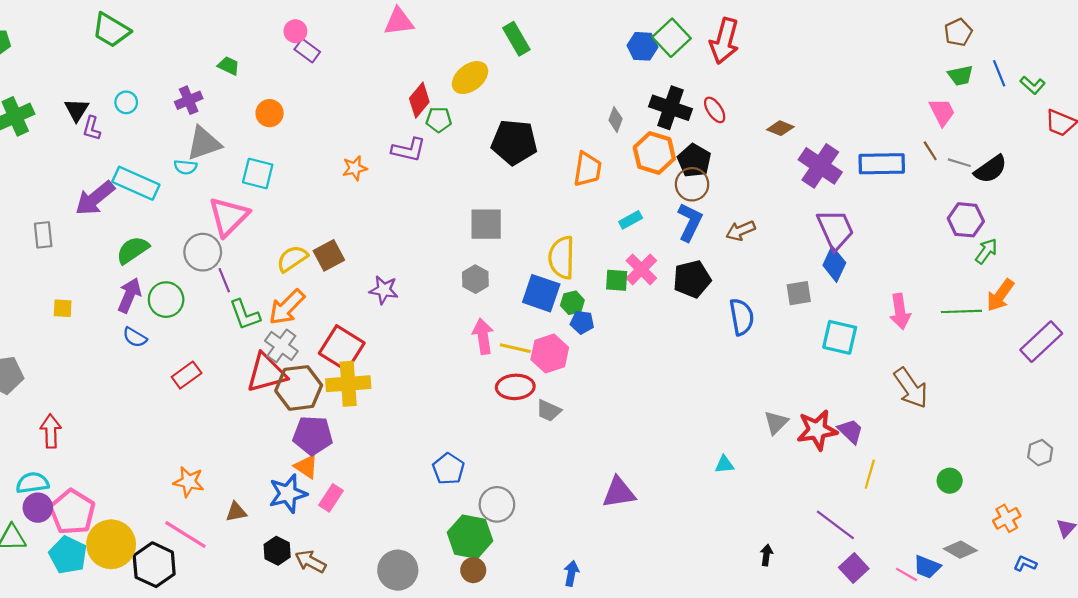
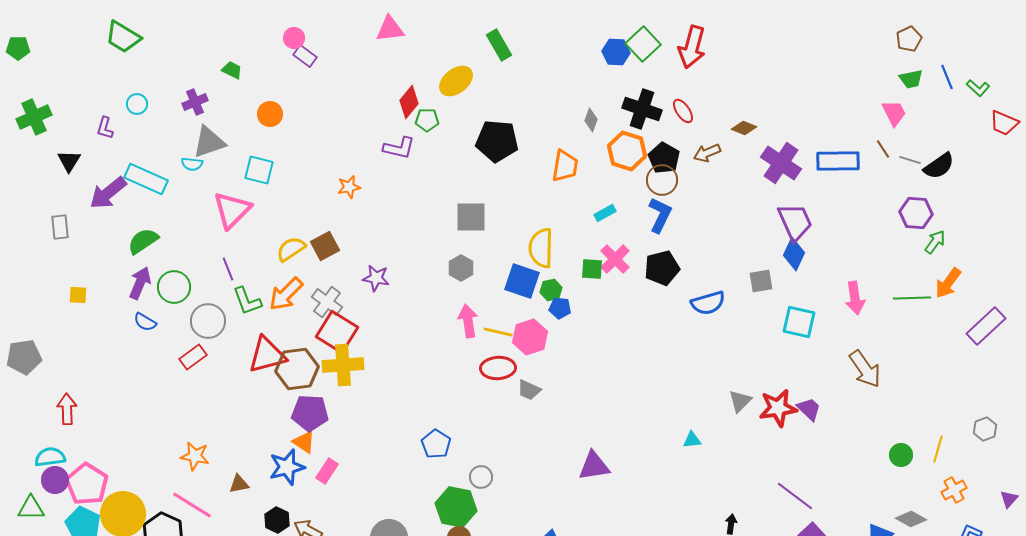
black triangle: (77, 110) -> (69, 161), moved
orange star: (355, 168) -> (349, 187), moved
brown arrow: (741, 231) -> (707, 153), moved
gray circle: (203, 252) -> (208, 321), moved
blue semicircle: (742, 317) -> (708, 303), turned 84
gray cross: (281, 346) -> (327, 302), moved
yellow line: (870, 474) -> (938, 449), moved
gray circle: (497, 504) -> (481, 477), size x0.7

